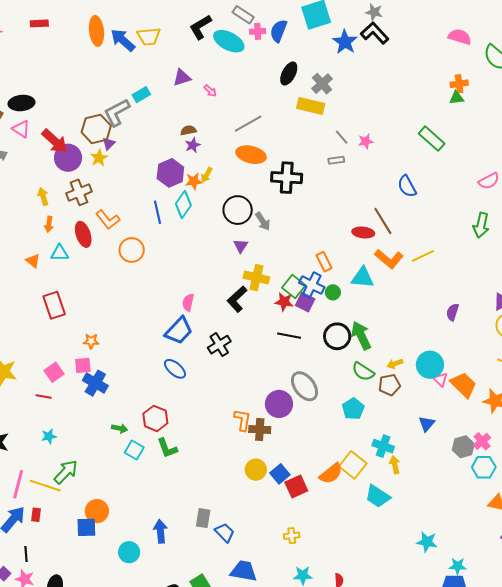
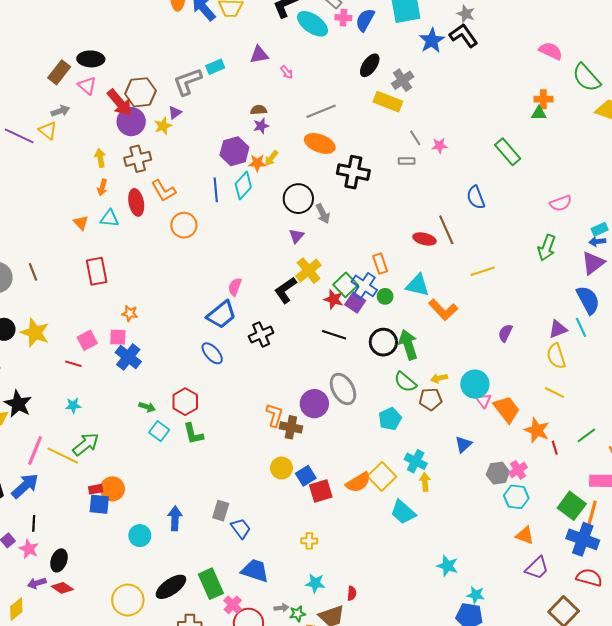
brown hexagon: (96, 129) -> (141, 92), moved
orange L-shape: (389, 259) -> (443, 310), moved
yellow cross: (256, 278) -> (308, 271), turned 30
red rectangle: (36, 515) -> (96, 489), moved, turned 64

